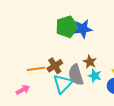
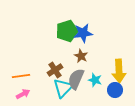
brown star: (90, 62) -> (81, 56), moved
orange line: (36, 69) -> (21, 76), moved
gray semicircle: (76, 75) -> (76, 79), turned 40

